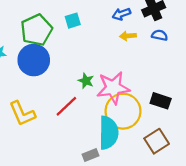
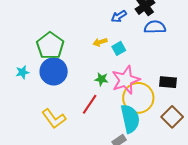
cyan square: (73, 21) -> (119, 48), moved
blue semicircle: (160, 35) -> (155, 27), size x1.5
yellow arrow: (128, 36) -> (100, 42), moved

